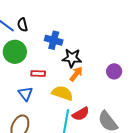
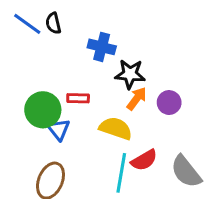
green circle: (15, 52) -> (43, 110), moved
purple circle: (114, 71) -> (169, 103), moved

